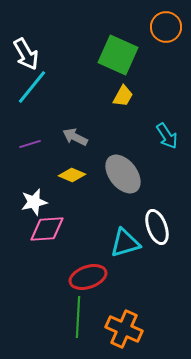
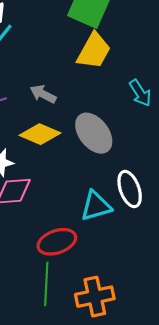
yellow trapezoid: (123, 96) -> (94, 51), size x1.6
yellow diamond: (72, 175) -> (40, 134), size x1.4
orange cross: (124, 329) -> (95, 297), turned -36

